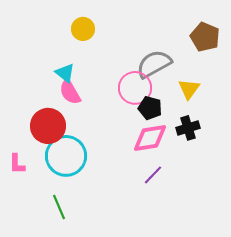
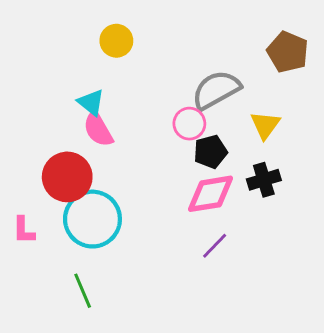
pink circle: (135, 88) -> (189, 124), size x0.7
black pentagon: (150, 108) -> (210, 152), turned -30

